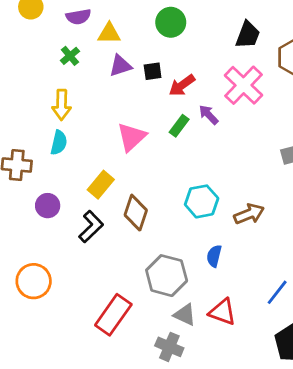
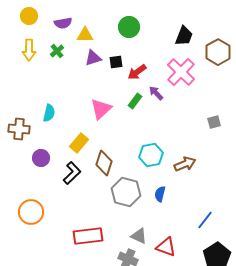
yellow arrow: (62, 105) -> (29, 50), moved
gray hexagon: (167, 276) -> (126, 192), moved
red triangle: (223, 312) -> (166, 247), moved
red rectangle: (113, 315) -> (88, 236), turned 48

